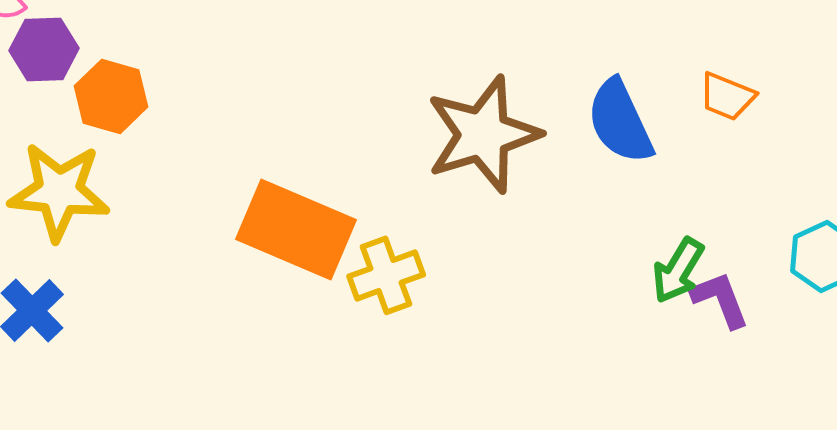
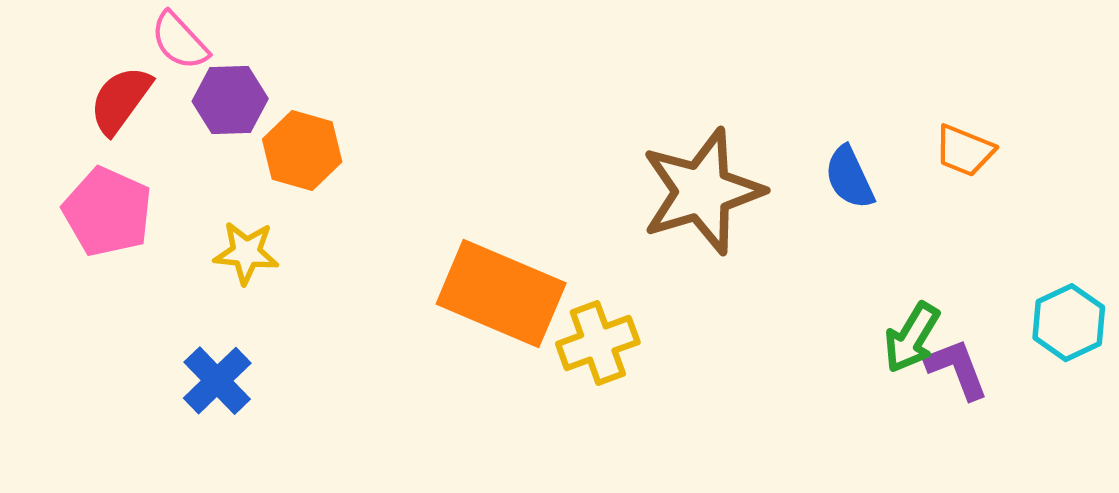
blue semicircle: (620, 121) -> (849, 177), size x0.7
yellow star: (59, 191) -> (246, 253), size x0.6

